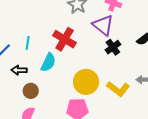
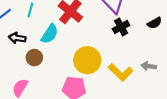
brown circle: (31, 91) -> (34, 58), moved

